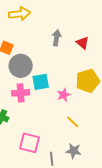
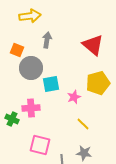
gray arrow: (57, 38) -> (47, 40), moved
red triangle: (83, 43) -> (93, 45), size x1.6
pink cross: (21, 93) -> (31, 108), moved

